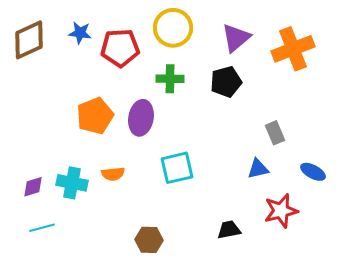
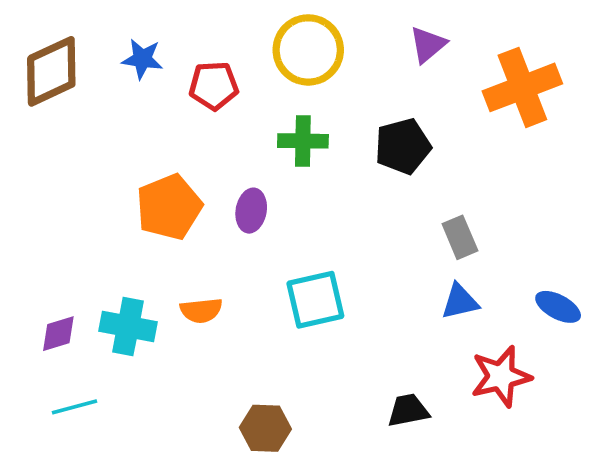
purple triangle: (236, 38) -> (428, 45), moved, size x0.7
red pentagon: (120, 48) -> (214, 86), size x0.7
purple ellipse: (141, 118) -> (251, 211), size x0.7
gray rectangle: (275, 133) -> (460, 237), moved

